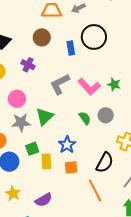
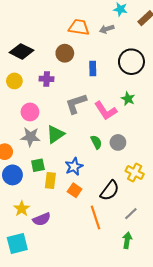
black circle: (94, 37) -> (131, 62), moved
purple cross: (28, 65) -> (47, 79), turned -32
green star: (114, 84) -> (128, 99), moved
orange square: (71, 167) -> (75, 190), turned 32
yellow star: (13, 193) -> (22, 209), moved

